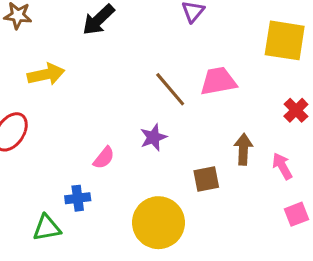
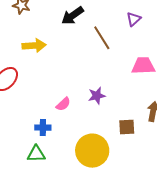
brown line: (170, 89) -> (102, 38), moved
green triangle: (47, 228) -> (36, 154), moved

